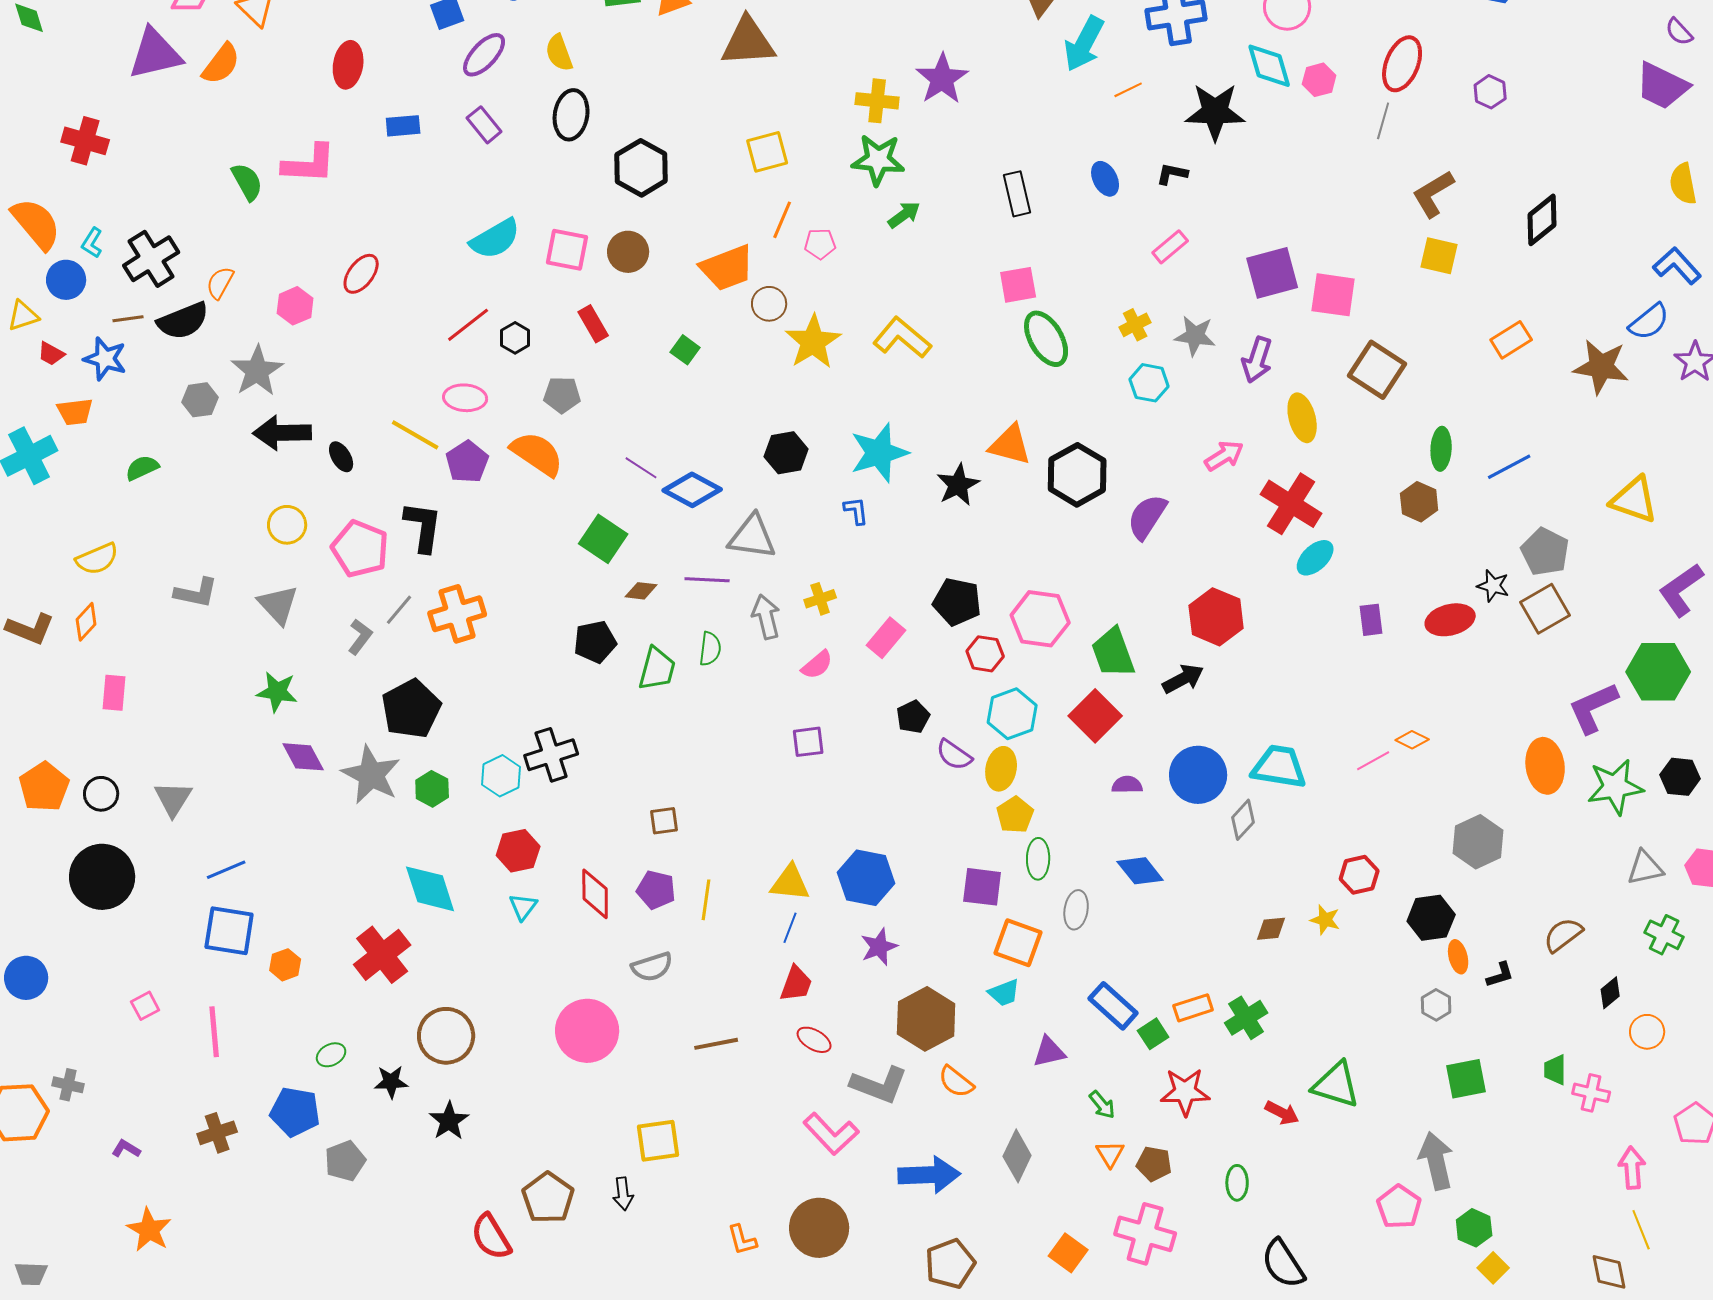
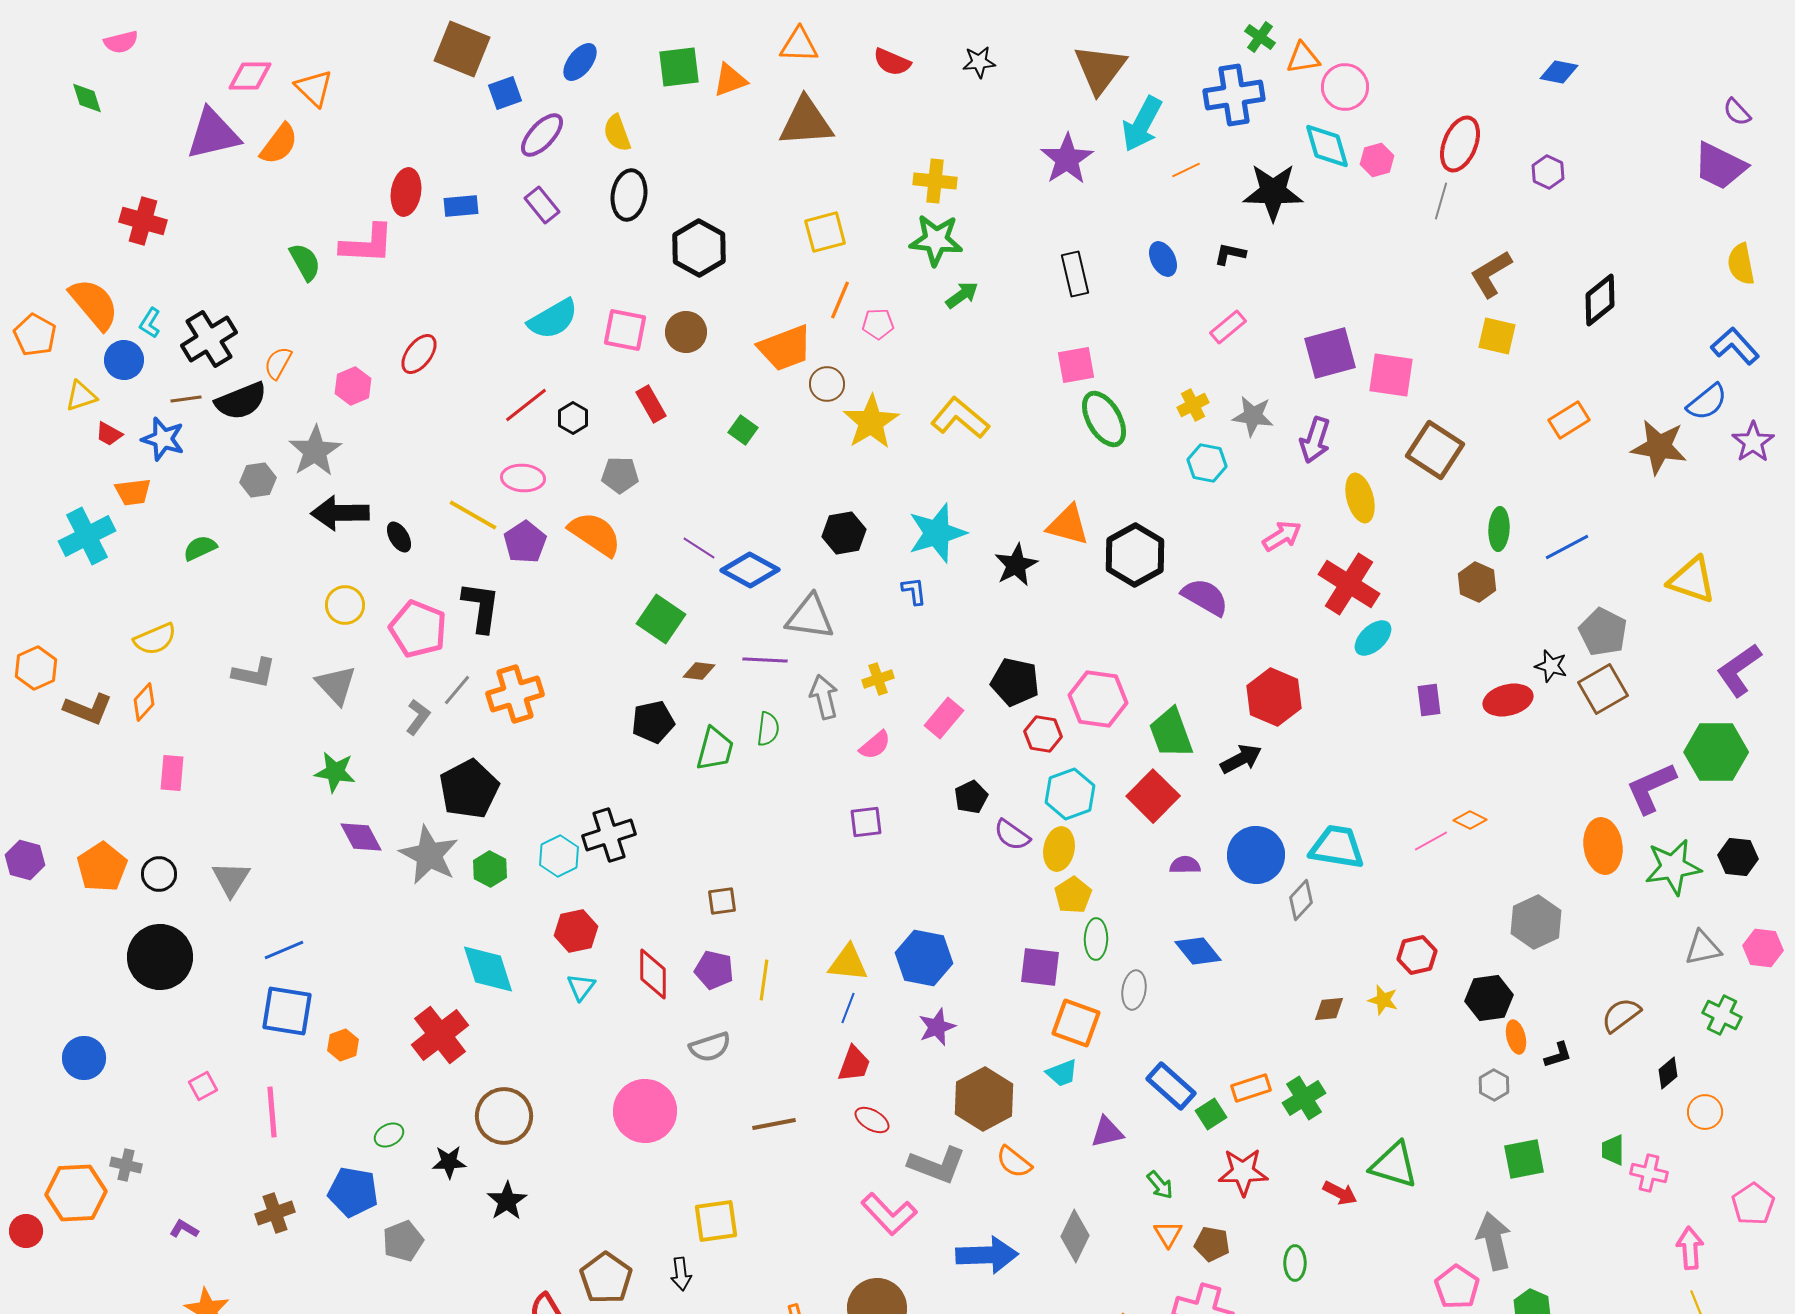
red ellipse: (348, 65) -> (406, 192), moved
purple star: (942, 79) -> (1067, 159), moved
purple semicircle: (1147, 517) -> (1205, 597), turned 87

